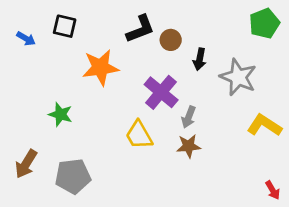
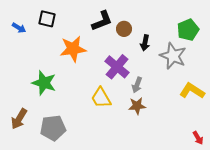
green pentagon: (264, 23) -> (188, 30), moved
green star: (60, 114) -> (44, 83), size x1.4

